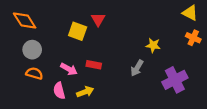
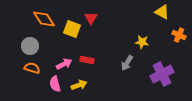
yellow triangle: (190, 13) -> (162, 12), moved
orange diamond: (25, 20) -> (44, 19), moved
pink arrow: (69, 69) -> (64, 64), turned -56

